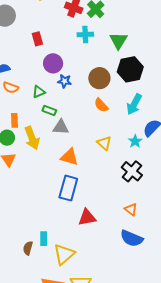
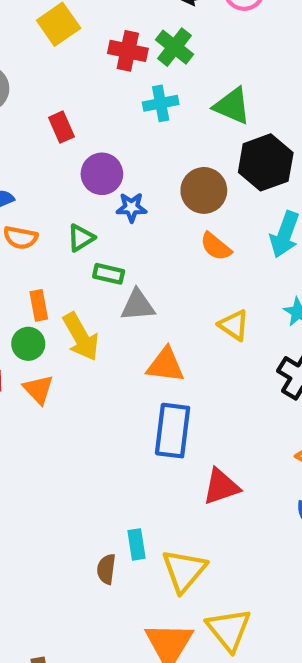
green triangle: (118, 41) -> (232, 106), turned -30

